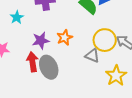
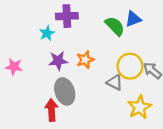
cyan star: (17, 17) -> (47, 33), moved
red arrow: (32, 62) -> (52, 110), moved

